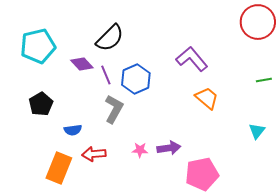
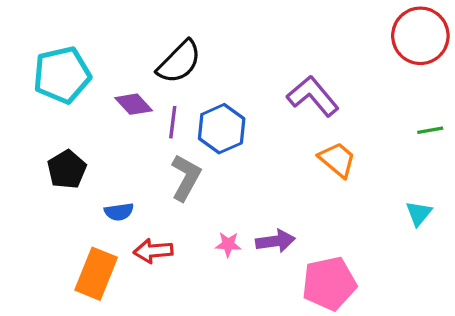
purple line: (106, 75) -> (173, 122), turned 30

